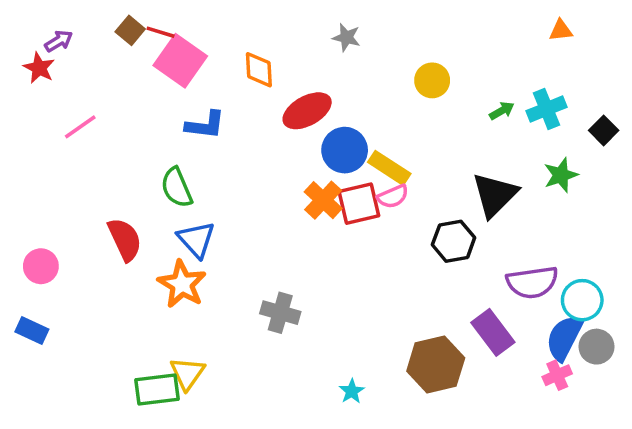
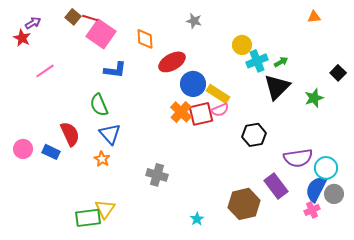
cyan cross: (546, 109) -> (257, 61), moved
black triangle: (495, 195) -> (277, 87), moved
orange star: (182, 284) -> (102, 159), size x0.6
blue rectangle: (32, 331) -> (51, 152), moved

